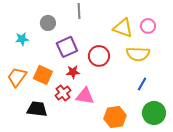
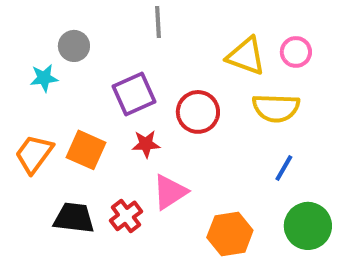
gray circle: (48, 23) -> (74, 46), moved
red cross: (63, 93) -> (126, 216), moved
pink triangle: (85, 96) -> (170, 192), turned -42

